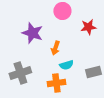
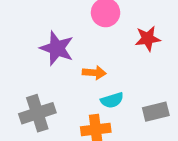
orange arrow: (55, 48) -> (94, 73), turned -104

